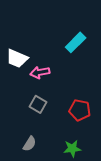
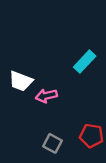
gray square: (38, 104) -> (53, 143), moved

